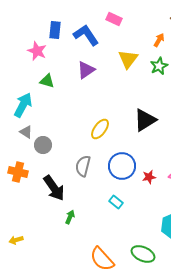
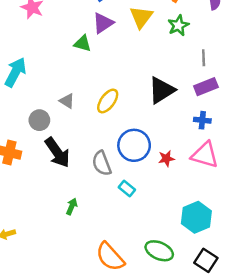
purple triangle: (86, 70) -> (103, 23), moved
green triangle: (47, 81) -> (83, 43), moved
gray triangle: (26, 132) -> (67, 101), moved
gray semicircle: (83, 166) -> (102, 163), moved, turned -35
black arrow: (54, 188) -> (57, 153), moved

